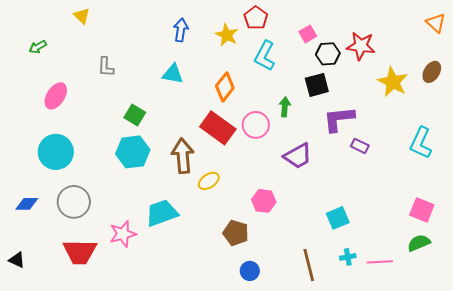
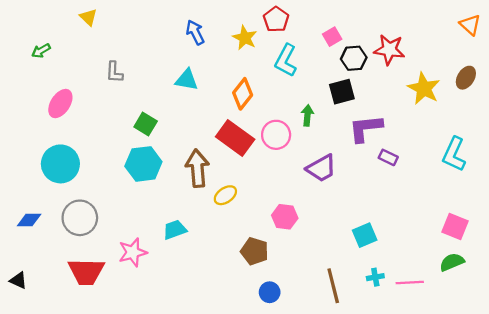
blue arrow: (181, 30) -> (195, 32), turned -35
cyan trapezoid: (162, 213) -> (175, 230), size x0.7

